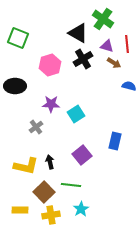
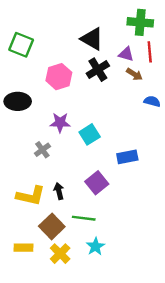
green cross: (103, 19) -> (140, 22), moved, turned -30
blue rectangle: (115, 141) -> (127, 157), moved, turned 66
yellow cross: (51, 215) -> (60, 254), turned -36

